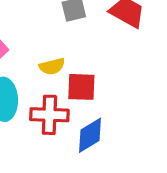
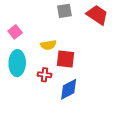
red cross: (49, 115) -> (45, 75), size x0.6

